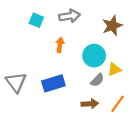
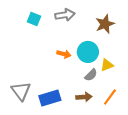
orange arrow: (60, 45) -> (64, 54), moved, turned 96
gray triangle: (16, 82) -> (21, 91), moved
blue rectangle: (53, 83) -> (50, 98), moved

